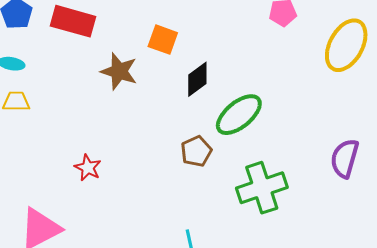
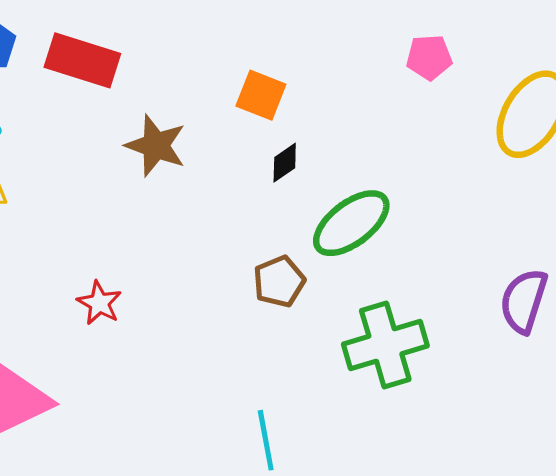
orange square: (163, 40) -> (261, 95), moved
black diamond: (197, 79) -> (285, 163), size x0.7

